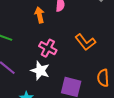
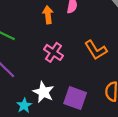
white star: (40, 71) -> (43, 92), moved

